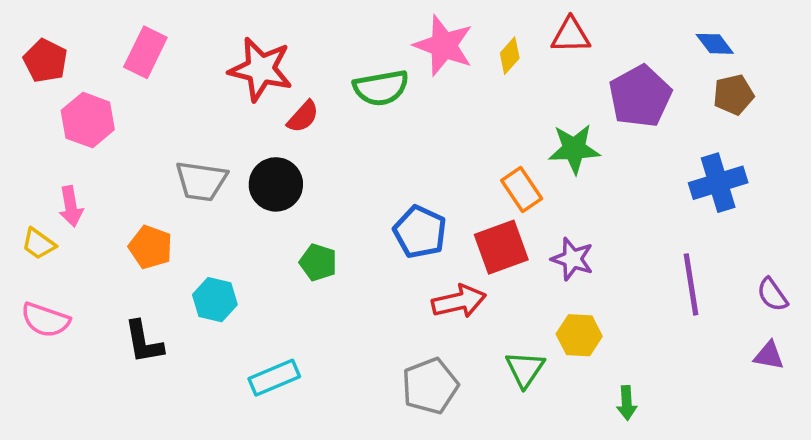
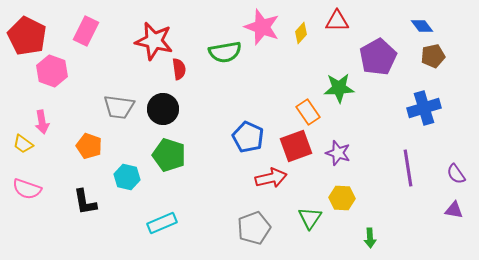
red pentagon: (45, 61) -> (27, 36), size x1.5
red semicircle: (303, 117) -> (179, 69), turned -50
green pentagon: (318, 262) -> (169, 155), moved, size x1.5

